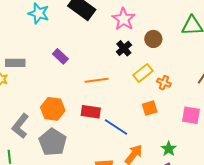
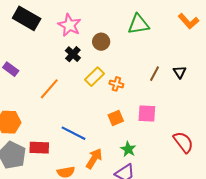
orange line: (97, 80) -> (49, 89), turned -35
orange square: (150, 108) -> (116, 118), moved
red rectangle: (91, 112) -> (39, 148), moved

